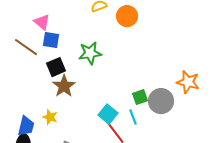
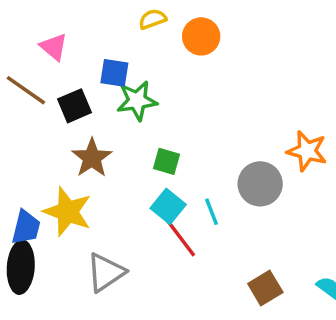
blue square: (51, 40) -> (114, 73), moved
black square: (56, 67) -> (75, 106), moved
green square: (140, 97) -> (166, 161), moved, turned 35
yellow star: (50, 117) -> (68, 212), size x1.8

